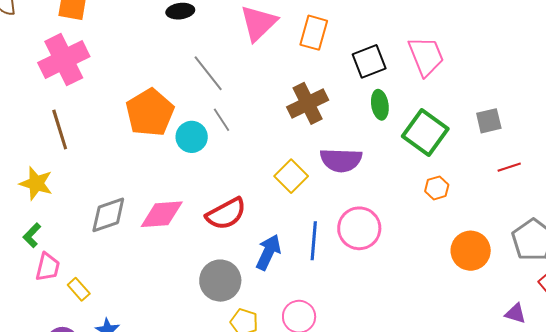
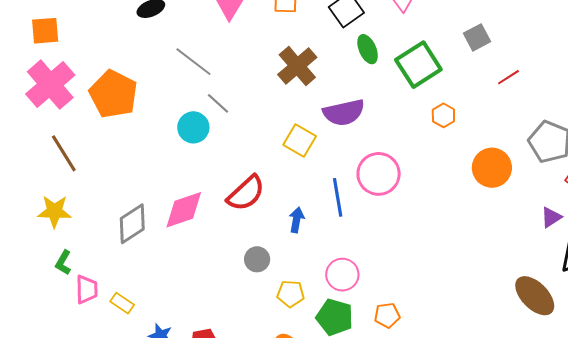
orange pentagon: (150, 113) -> (113, 94), moved
green square: (425, 132) -> (418, 65), turned 36
blue arrow: (268, 252) -> (297, 220), size x0.7
gray circle: (220, 281) -> (257, 259), size x0.6
purple triangle: (515, 314) -> (551, 217), turned -35

